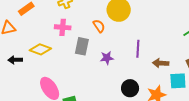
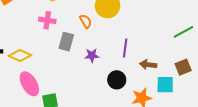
yellow diamond: (40, 49) -> (20, 55), moved
black circle: (130, 88) -> (117, 80), moved

